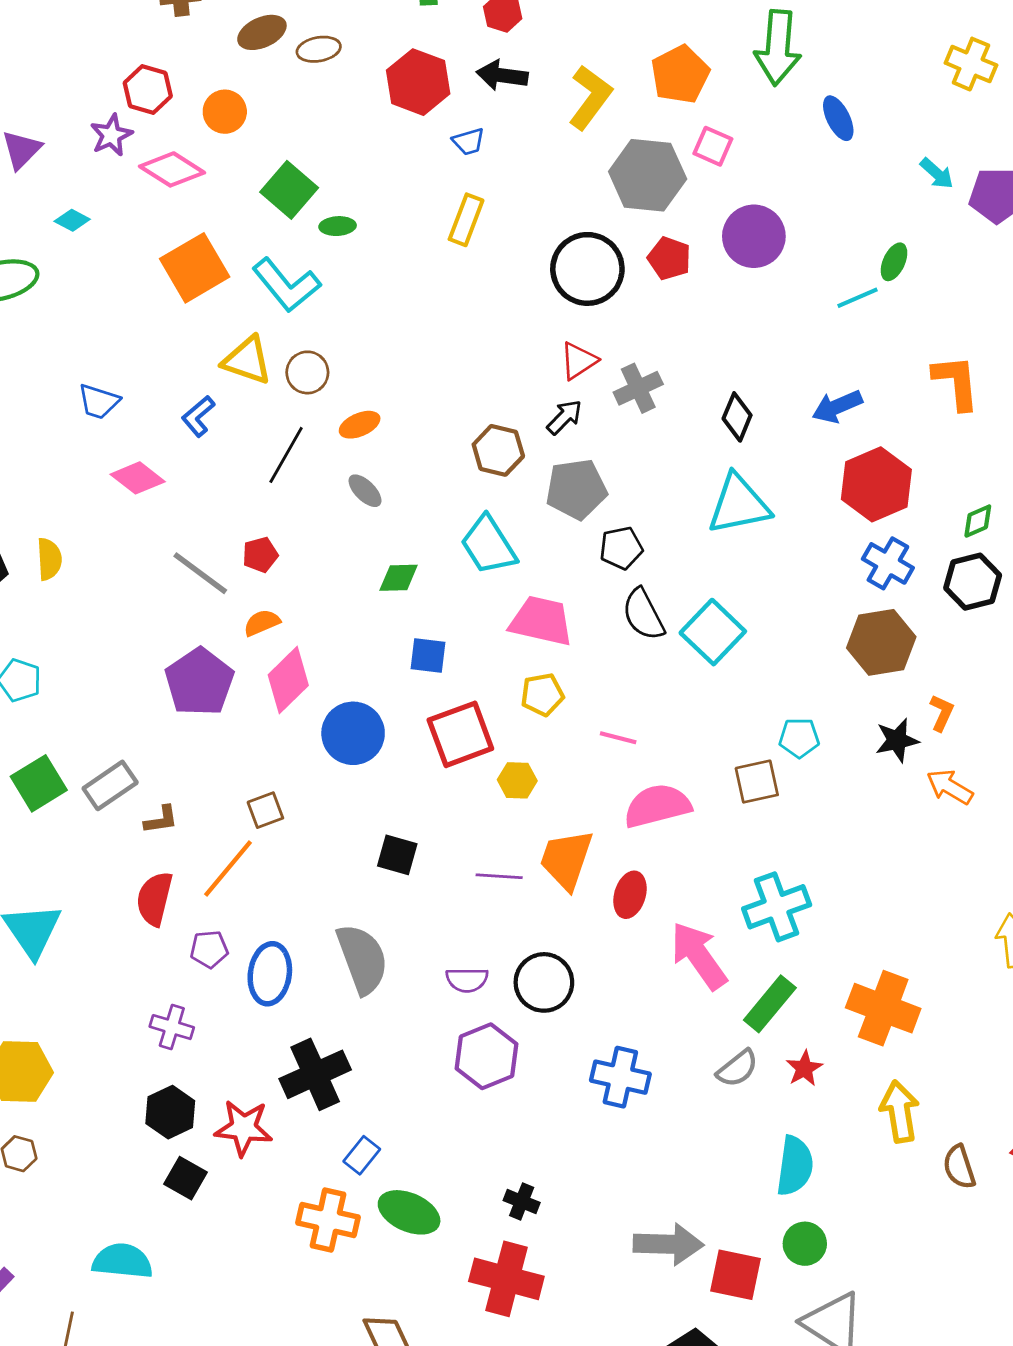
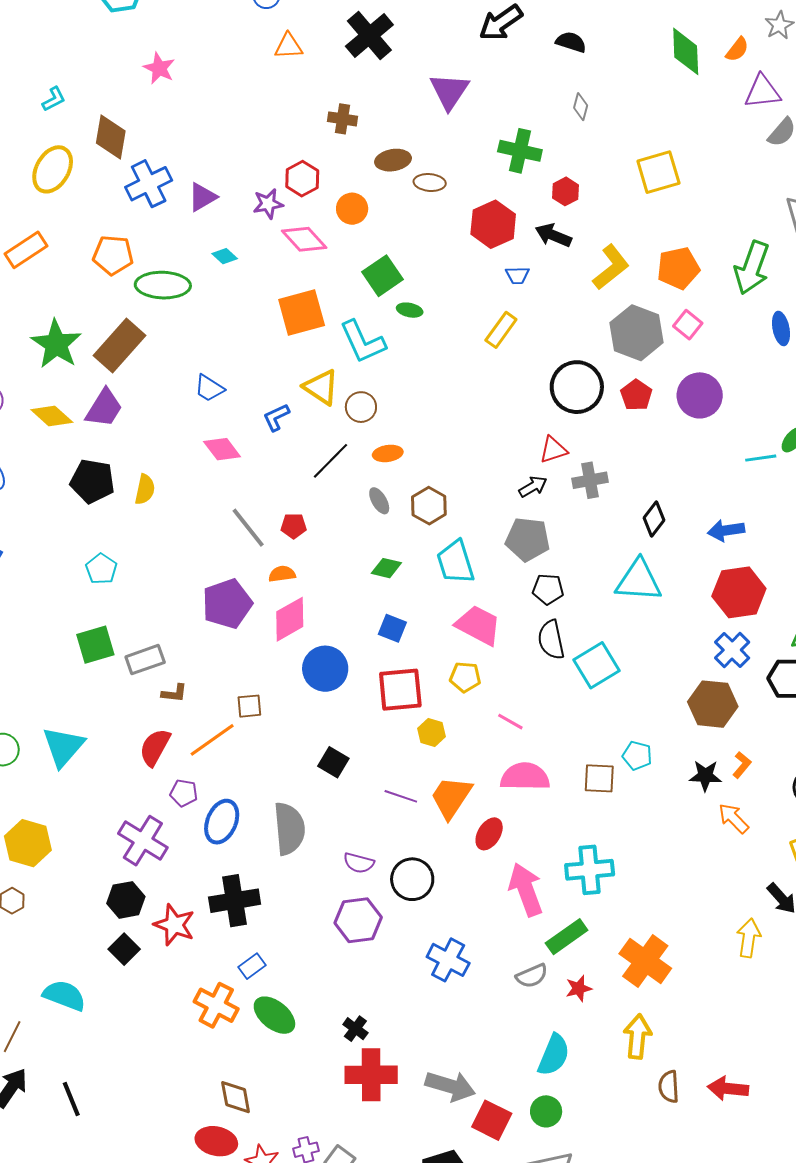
brown hexagon: (498, 450) -> (429, 506), moved
purple cross: (172, 1027) -> (143, 841), size x1.6
red cross: (506, 1279) -> (371, 1075), moved, turned -30

